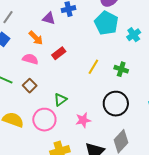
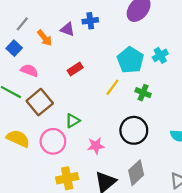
cyan pentagon: (106, 23) -> (130, 60), moved
orange arrow: (36, 38) -> (45, 38), moved
pink semicircle: (30, 59) -> (29, 70), moved
brown square: (30, 86) -> (40, 102), size x1.6

